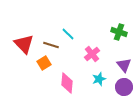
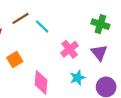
brown line: (51, 45) -> (20, 18), moved, turned -49
purple triangle: (124, 65) -> (99, 53), moved

